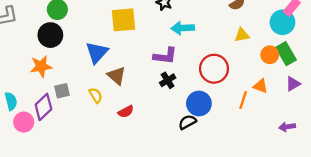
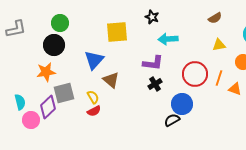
gray square: (62, 91) -> (64, 93), size x1.5
orange line: (243, 100) -> (219, 78), moved
red semicircle: (126, 112) -> (94, 111), moved

